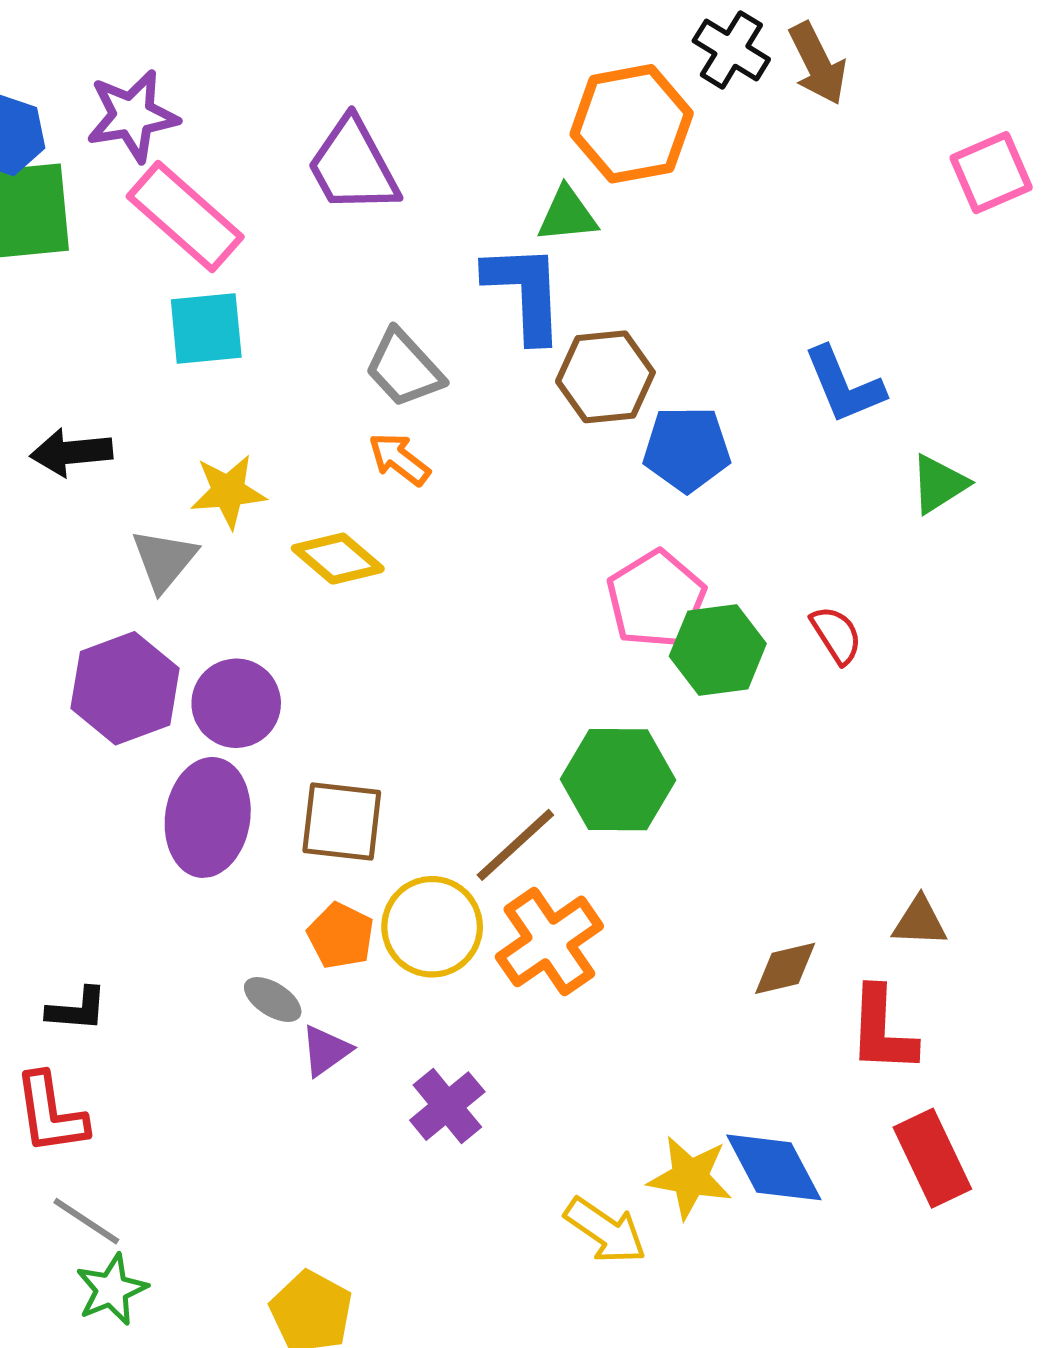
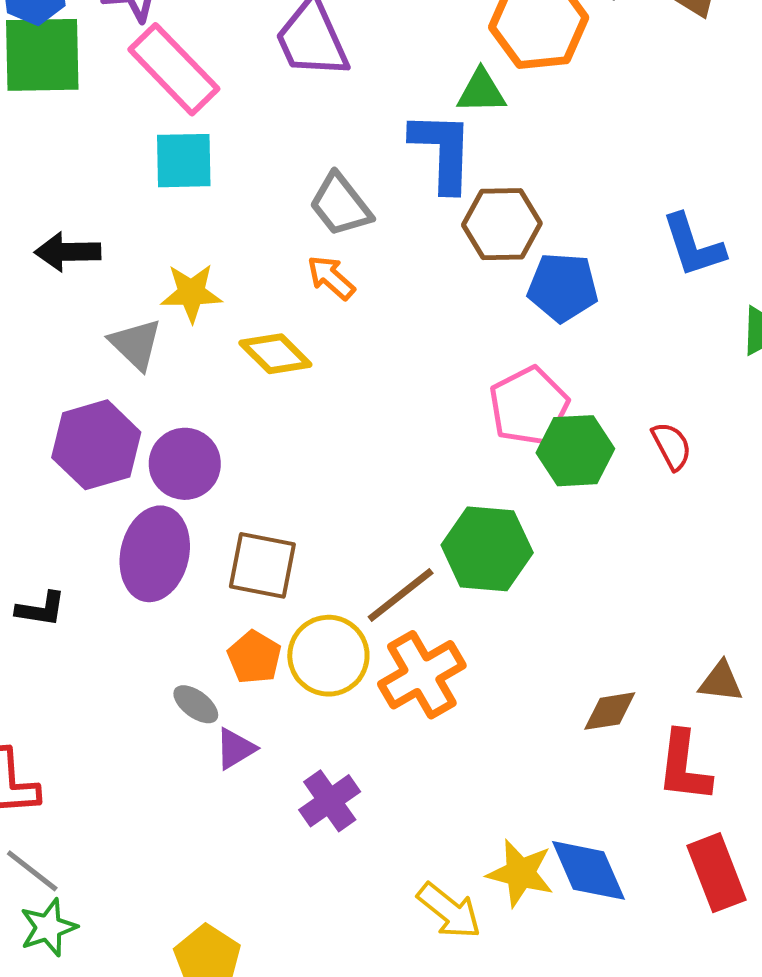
gray triangle: (164, 560) -> (136, 344), turned -30
black L-shape: (77, 1009) -> (41, 609), moved

